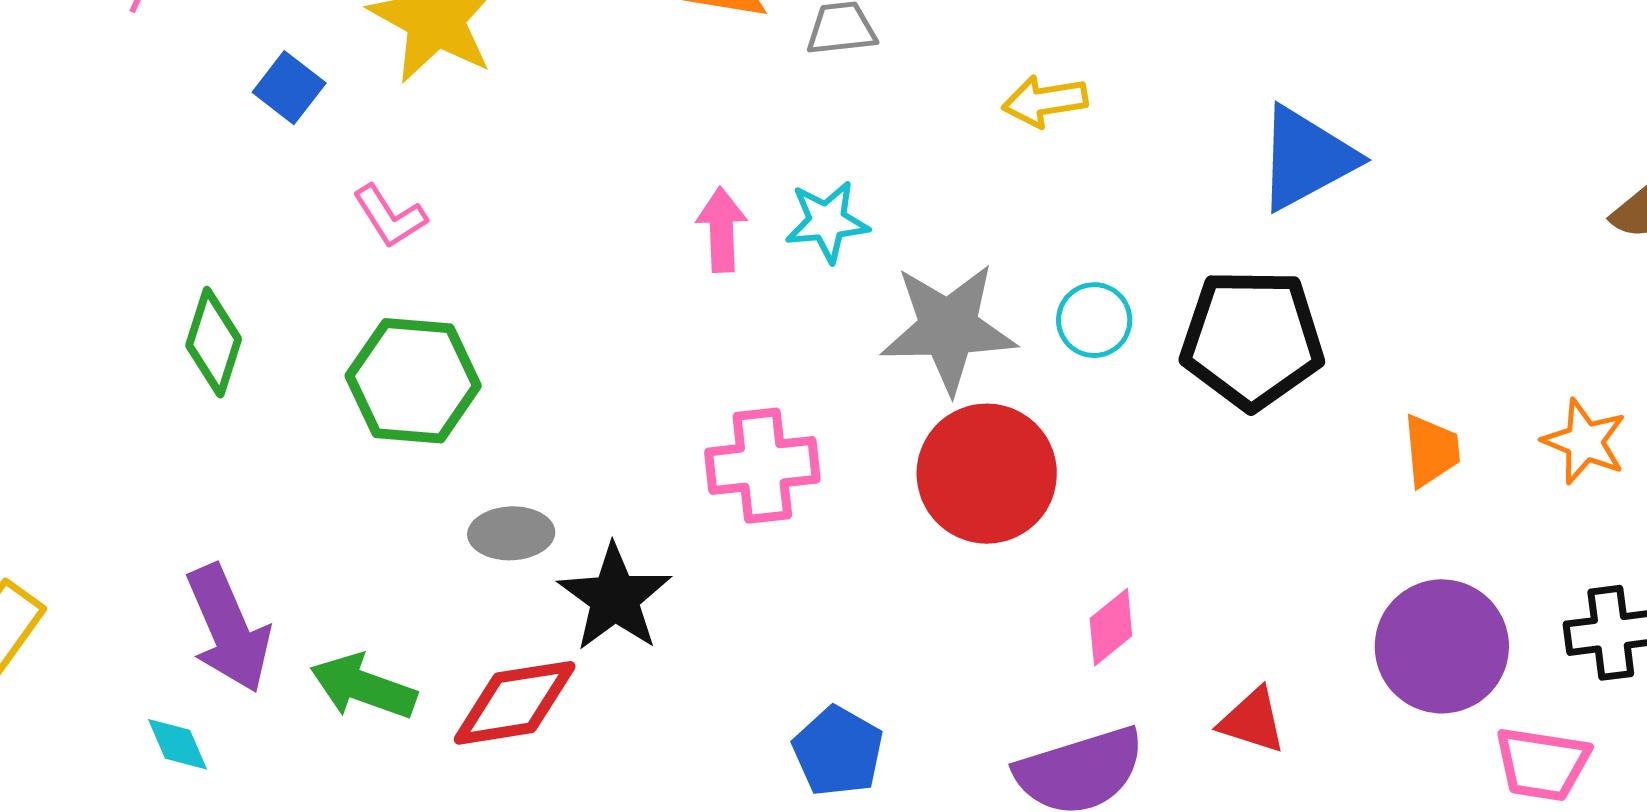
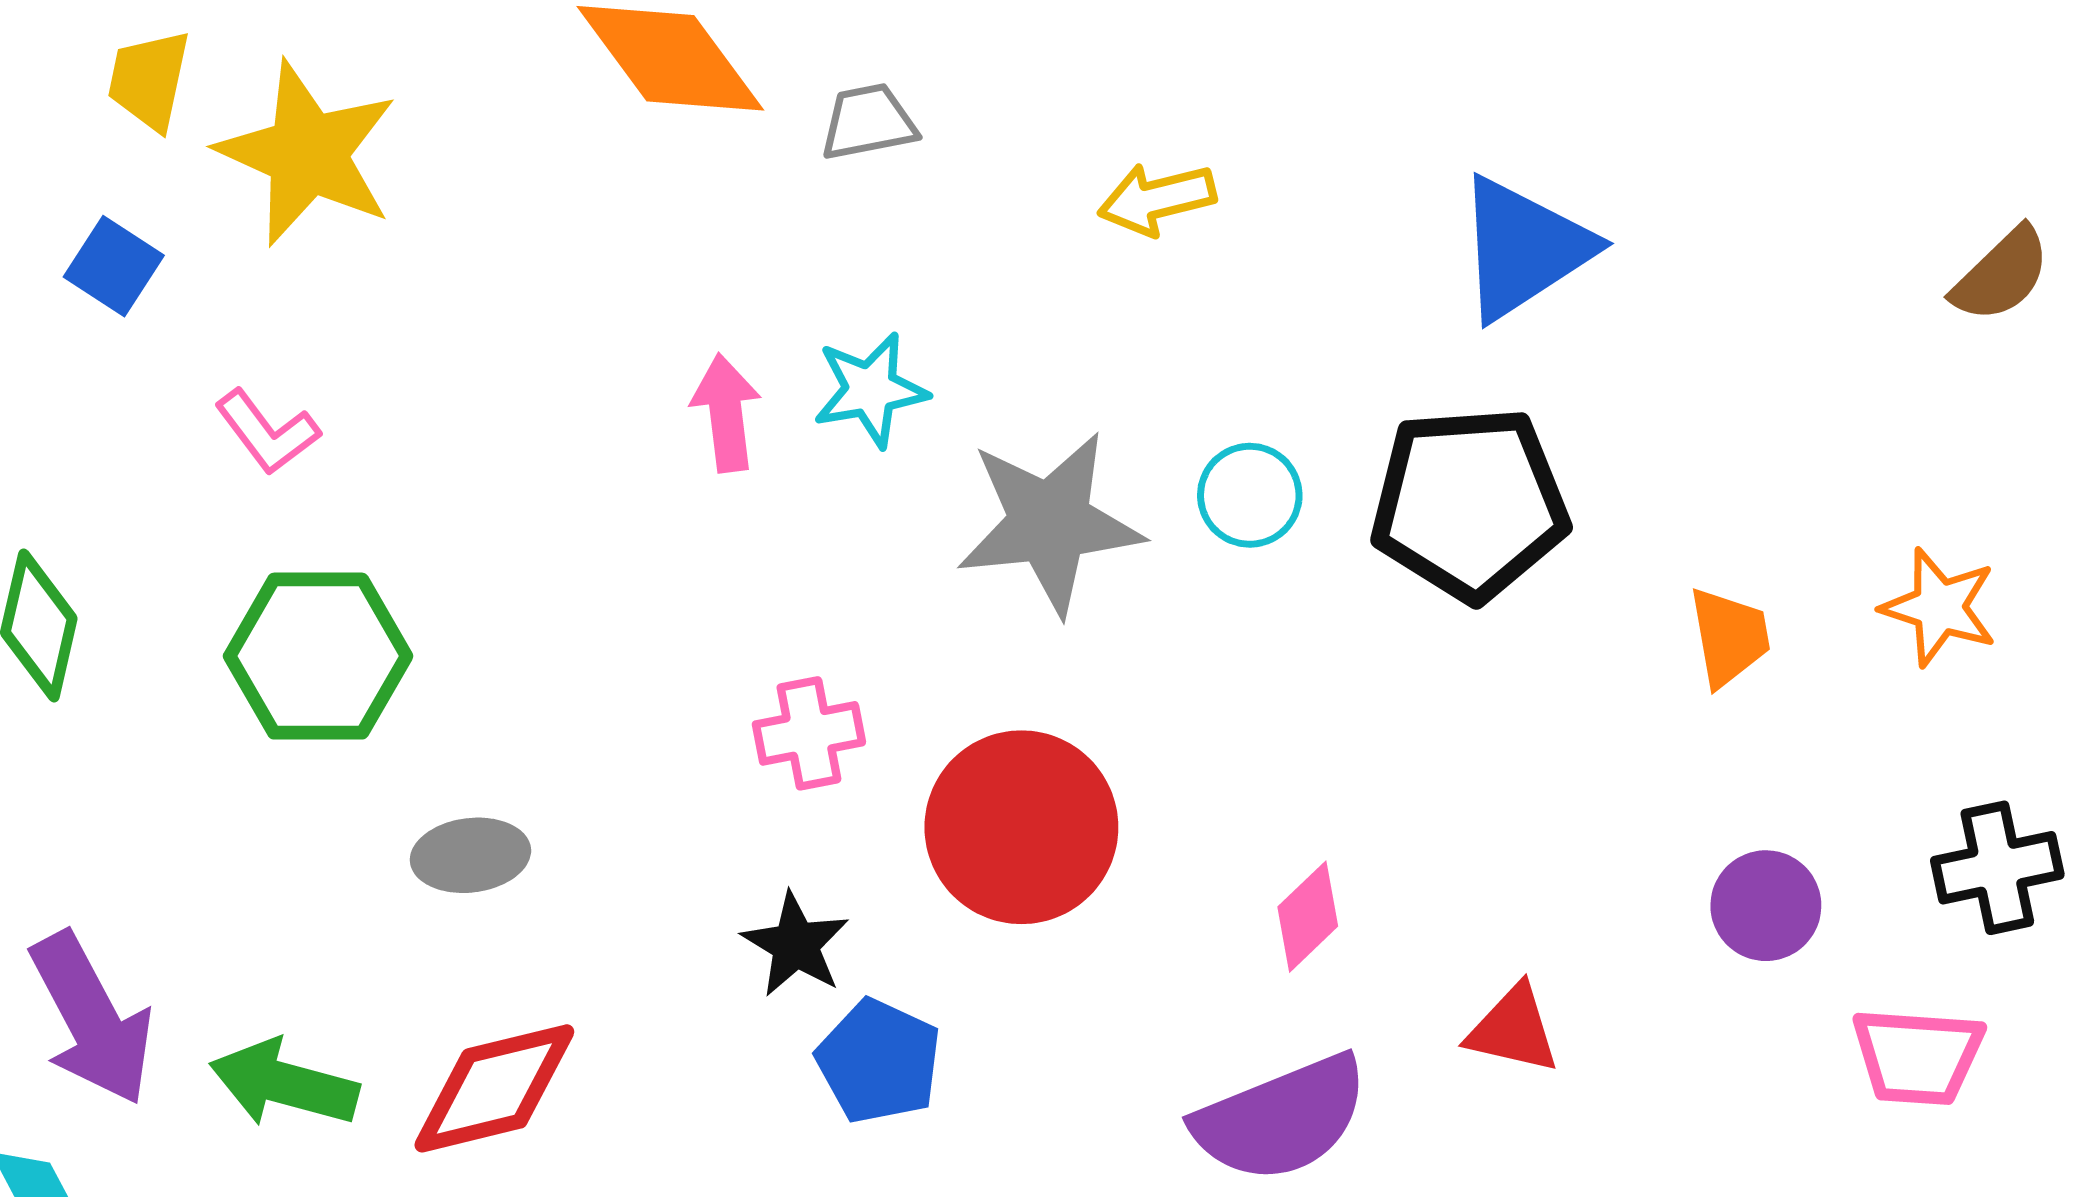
pink cross: (762, 466) -> (809, 733), size x0.7
red circle: (987, 474) -> (1021, 827), moved
black star: (615, 598) -> (796, 945), moved, size x0.7
purple circle: (1442, 646) -> (1766, 906), size x0.6
blue pentagon: (838, 751) -> (879, 1061), moved

